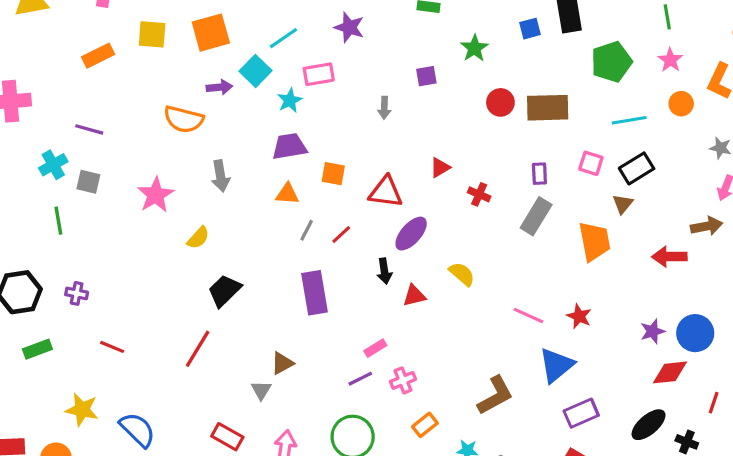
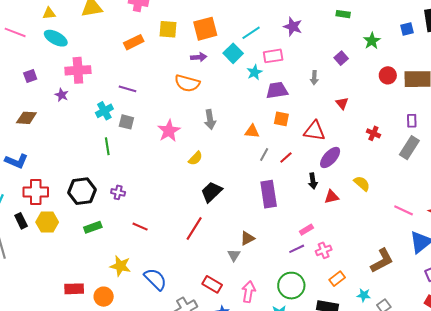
purple square: (426, 76) -> (341, 58), turned -32
purple arrow: (219, 87) -> (199, 57), moved
purple trapezoid: (289, 146) -> (277, 90), moved
red triangle: (440, 168) -> (342, 103), moved, turned -40

